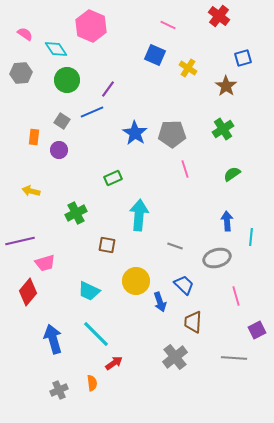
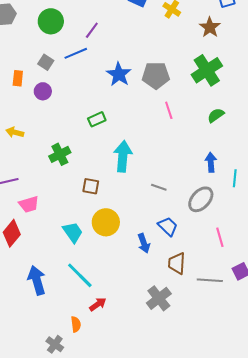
green cross: (223, 129) -> (207, 70), size x1.4
gray ellipse: (217, 258) -> (201, 199), turned -32
yellow circle: (136, 281) -> (106, 222), moved
cyan trapezoid: (89, 291) -> (73, 232), turned -150
gray line: (234, 358) -> (210, 280), moved
gray cross: (59, 390) -> (55, 344), moved, turned -30

